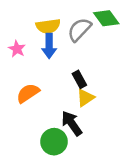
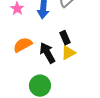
black arrow: (72, 123) -> (47, 53), moved

